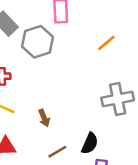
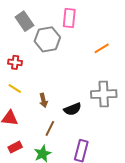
black semicircle: (90, 143) -> (73, 109), moved, turned 36
brown line: (57, 152) -> (50, 128), turned -42

